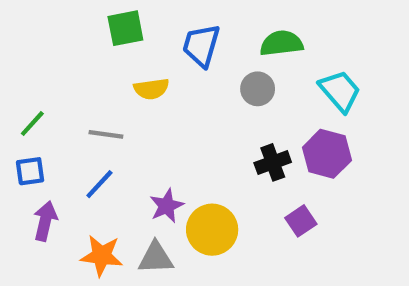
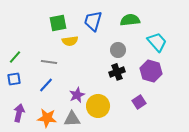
green square: (125, 28) -> (58, 23), moved
gray circle: (258, 89) -> (118, 50), moved
black cross: (273, 162) -> (117, 72), moved
purple arrow: (45, 221) -> (19, 113), moved

